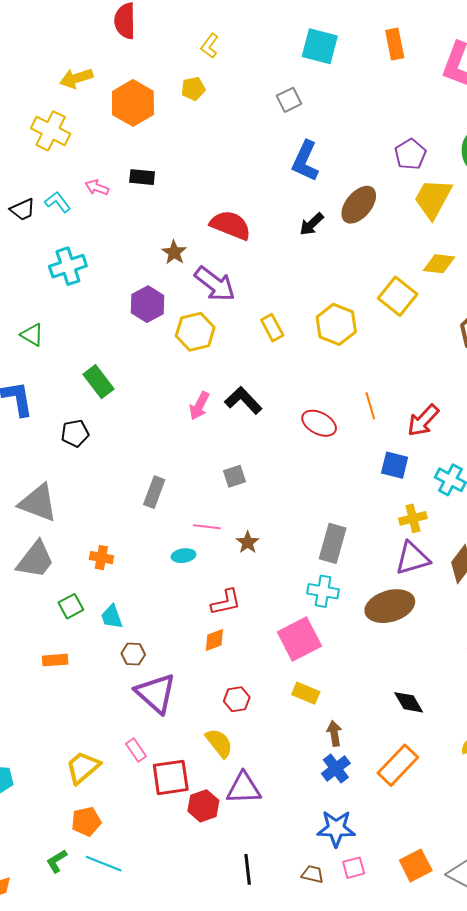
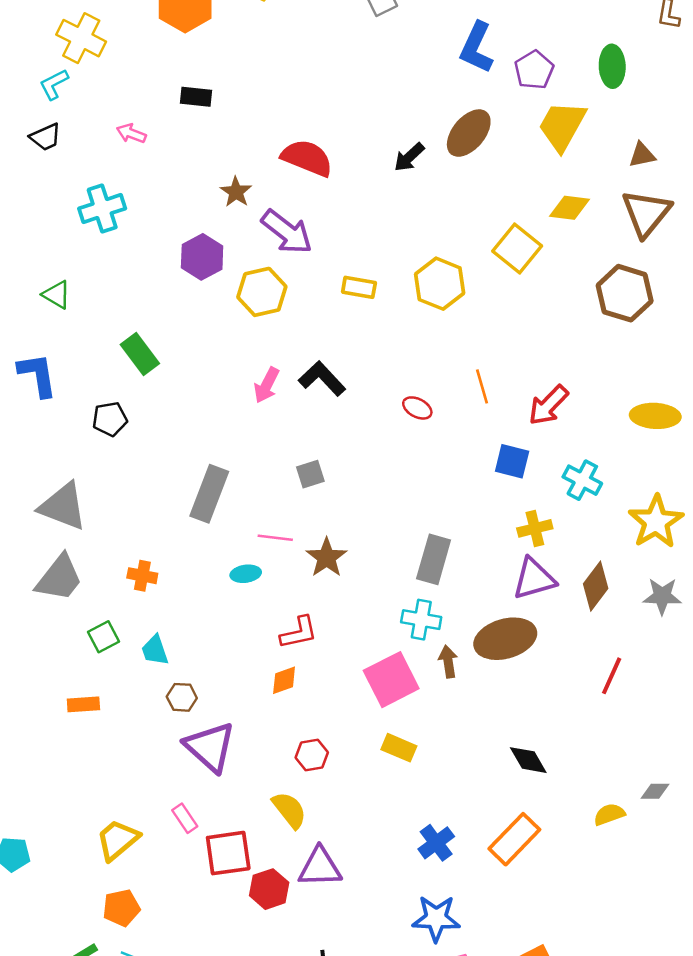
blue L-shape: (305, 161) -> (477, 48), moved
pink arrow: (97, 187) -> (131, 133), moved
cyan L-shape: (58, 202) -> (54, 84), moved, turned -80
yellow rectangle: (272, 328) -> (359, 287), turned -52
red ellipse: (319, 423) -> (417, 408), size x0.7
gray rectangle: (154, 492) -> (209, 494), size x1.4
brown star: (248, 542) -> (327, 558), size x1.4
brown arrow: (334, 733) -> (448, 662), moved

